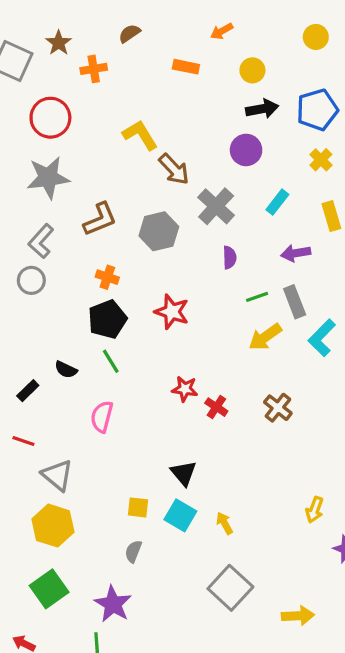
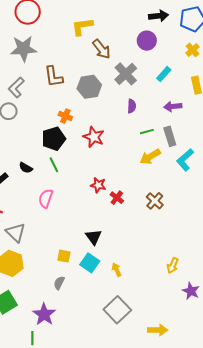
yellow L-shape: (140, 135) -> (82, 27), turned -70
brown L-shape: (100, 219) -> (54, 77), turned 100
orange cross: (107, 277) -> (65, 116), moved

